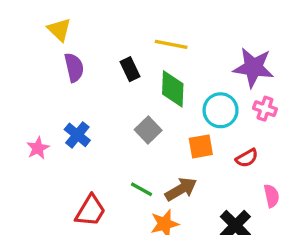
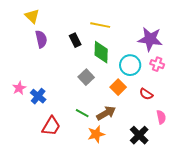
blue cross: (77, 135) -> (38, 96), moved
orange square: (201, 146) -> (118, 87), turned -35
red semicircle: (247, 158) -> (146, 94), turned 64

